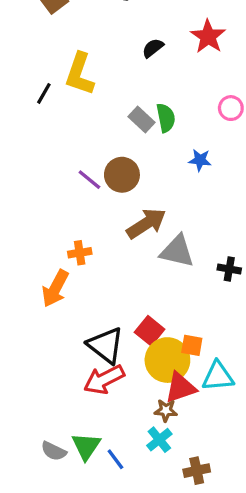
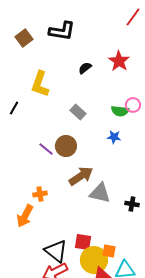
black line: (44, 93) -> (14, 108), moved
green semicircle: (166, 118) -> (120, 111), moved, turned 108
red square: (150, 331) -> (83, 242), turned -30

